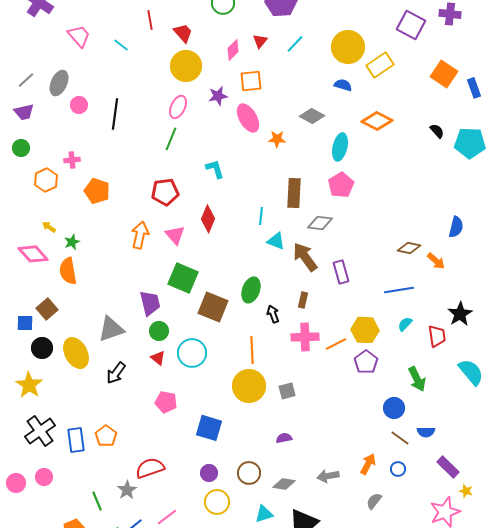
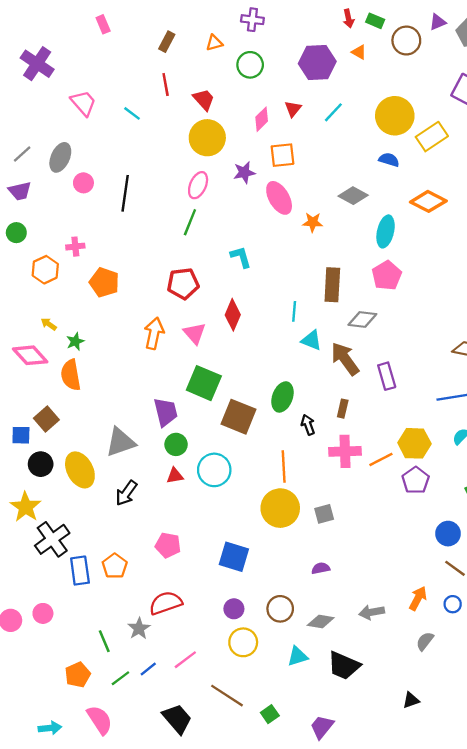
red triangle: (158, 358) -> (175, 476), turned -49
pink pentagon: (166, 402) -> (168, 545), moved
black cross: (40, 431) -> (52, 539), moved

